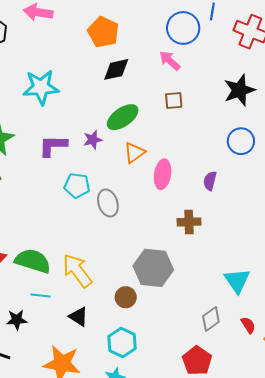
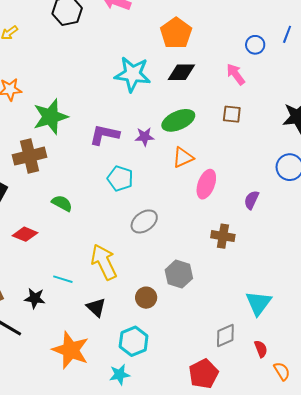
blue circle: (183, 28) -> (255, 45), size x0.6
cyan star: (41, 87) -> (133, 74), moved
gray ellipse: (108, 203) -> (144, 221), moved, turned 60
green semicircle: (33, 261) -> (62, 203), moved, size x0.6
gray hexagon: (153, 268) -> (179, 274), size x0.7

